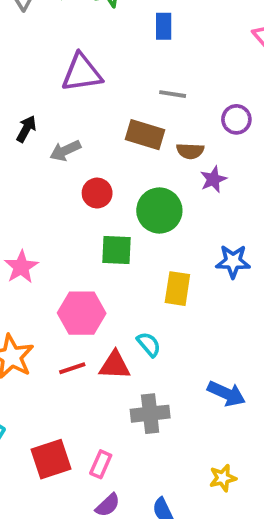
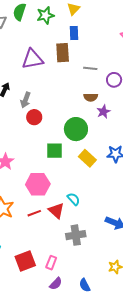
gray line: (173, 94) -> (90, 68), moved
brown rectangle: (145, 135) -> (63, 53), moved, turned 72
gray arrow: (65, 151) -> (26, 100), turned -42
red circle: (97, 193) -> (34, 117), moved
yellow rectangle: (177, 289) -> (87, 158), moved, turned -54
red triangle: (115, 365) -> (56, 211), turned 42

